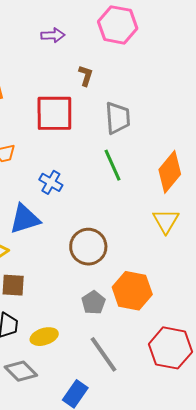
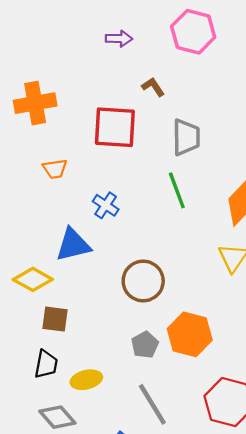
brown L-shape: (86, 76) -> (153, 87), turned -55

